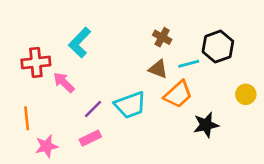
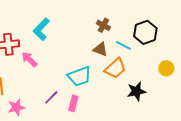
cyan line: (189, 64) -> (123, 45), turned 42
purple line: (93, 109) -> (51, 97), moved
pink rectangle: (90, 138) -> (73, 103), moved, turned -49

